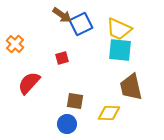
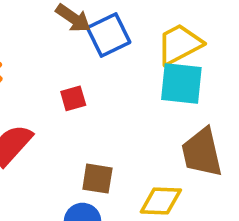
yellow trapezoid: (119, 29) -> (179, 44), turned 128

